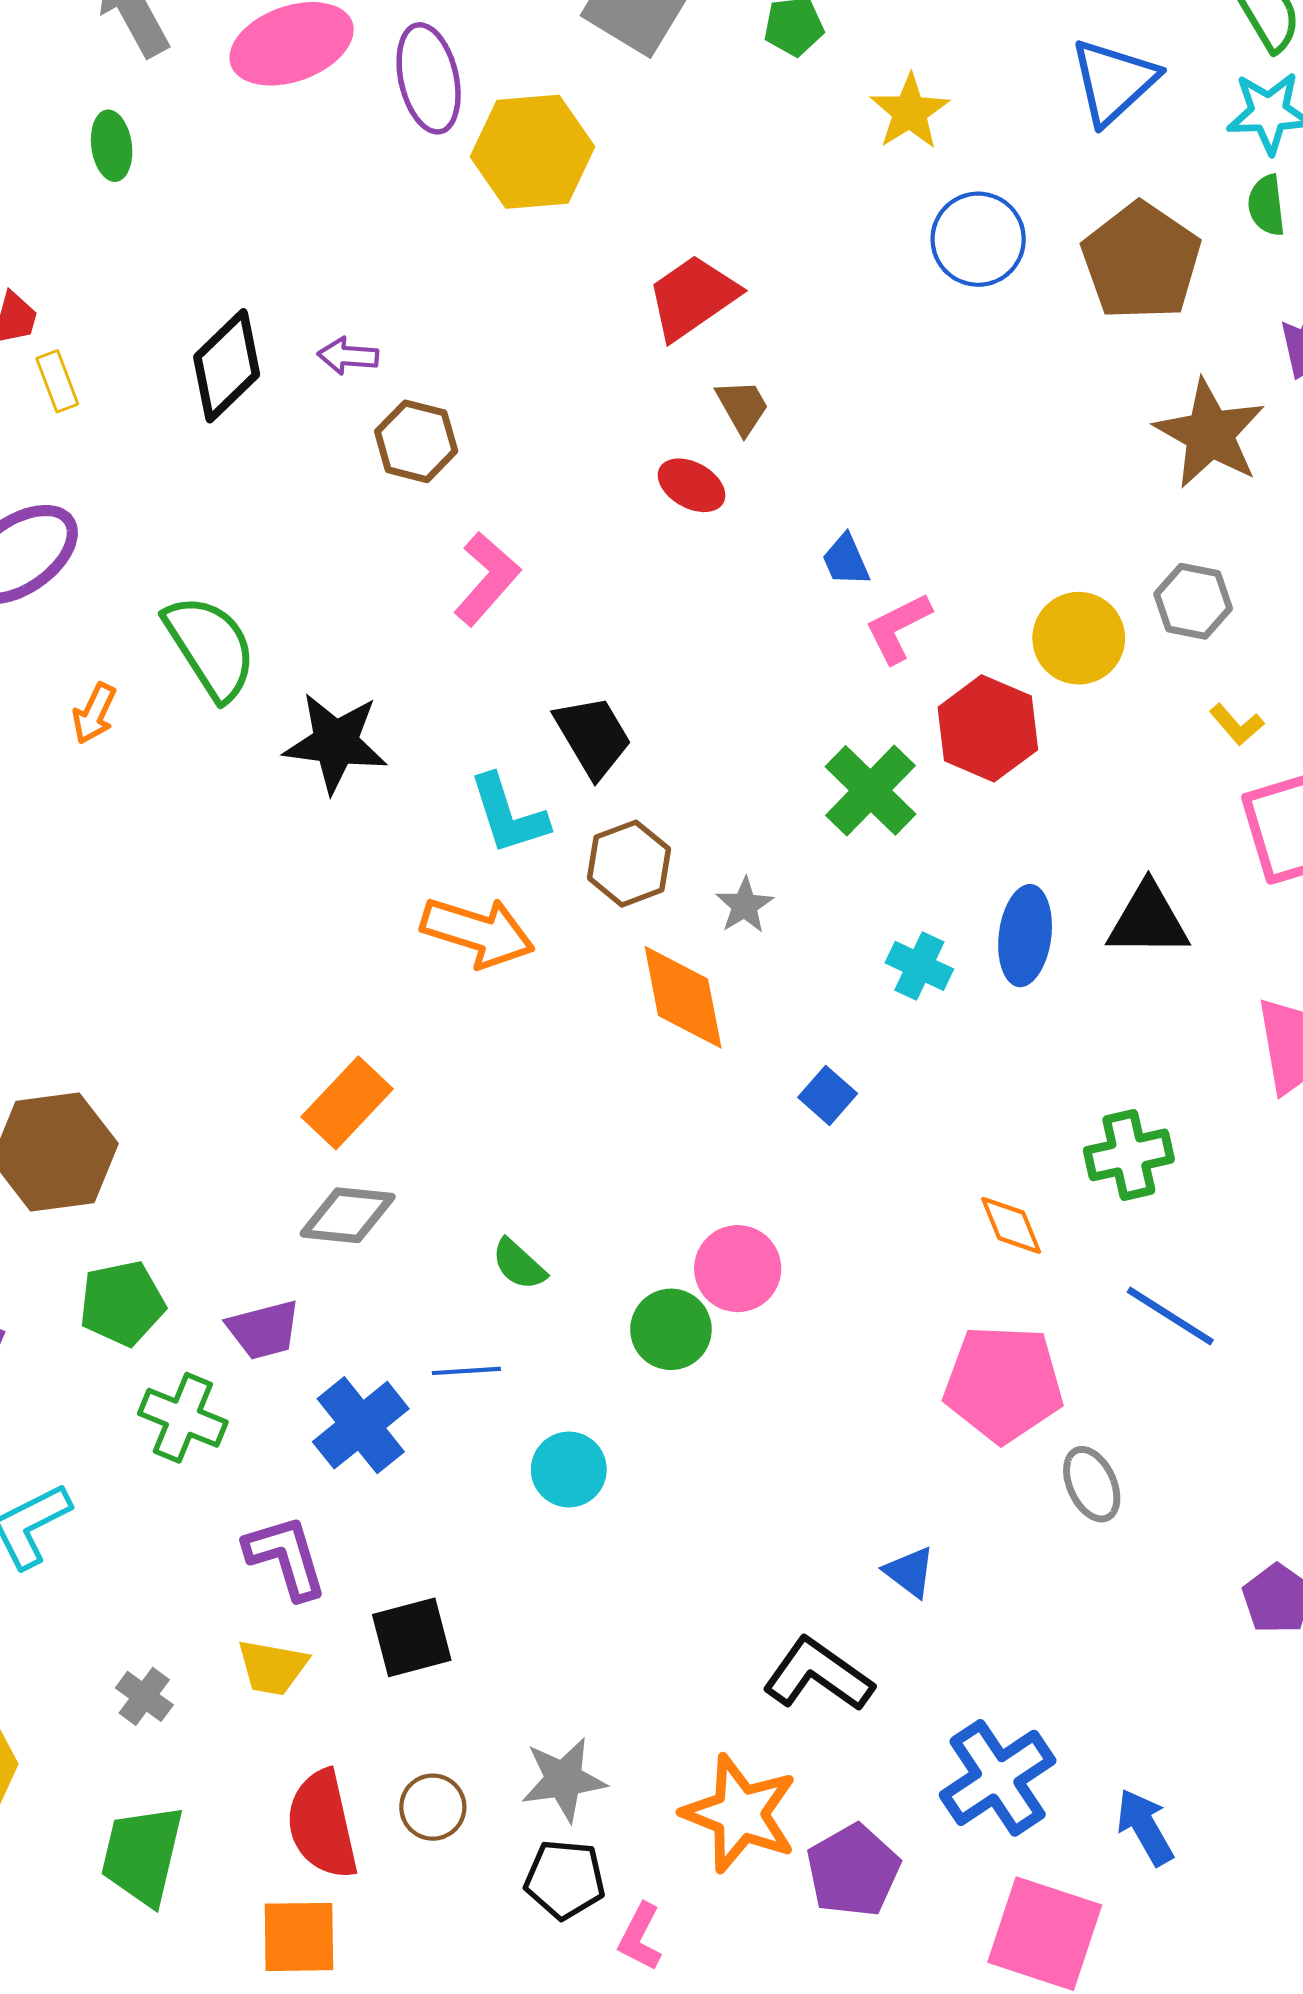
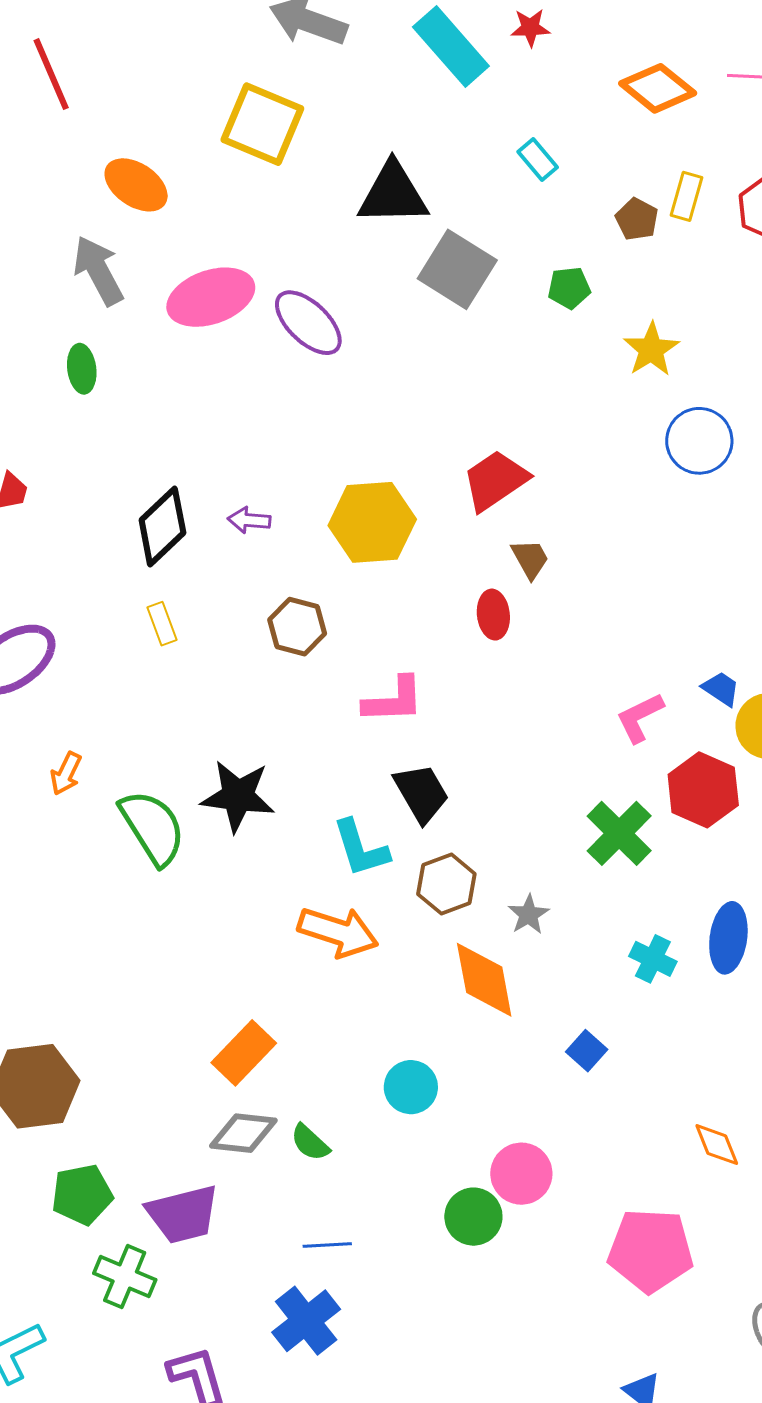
purple ellipse: (429, 78) -> (308, 323), turned -34
yellow hexagon: (532, 152) -> (372, 522), moved
yellow rectangle: (57, 381) -> (162, 624), moved
brown hexagon: (416, 441) -> (297, 627), moved
red ellipse: (692, 485) -> (493, 615), turned 54
blue trapezoid: (846, 560) -> (721, 689), moved, turned 147
pink L-shape: (487, 579) -> (393, 700), moved, turned 46
green semicircle: (210, 647) -> (153, 827), moved
green semicircle: (519, 1264) -> (310, 1143), moved
purple trapezoid: (264, 1330) -> (183, 1214), size x1.4
pink pentagon: (1003, 1384) -> (651, 1250), moved
blue cross: (361, 1425) -> (306, 1321), moved
cyan circle: (569, 1469) -> (411, 1087), moved

